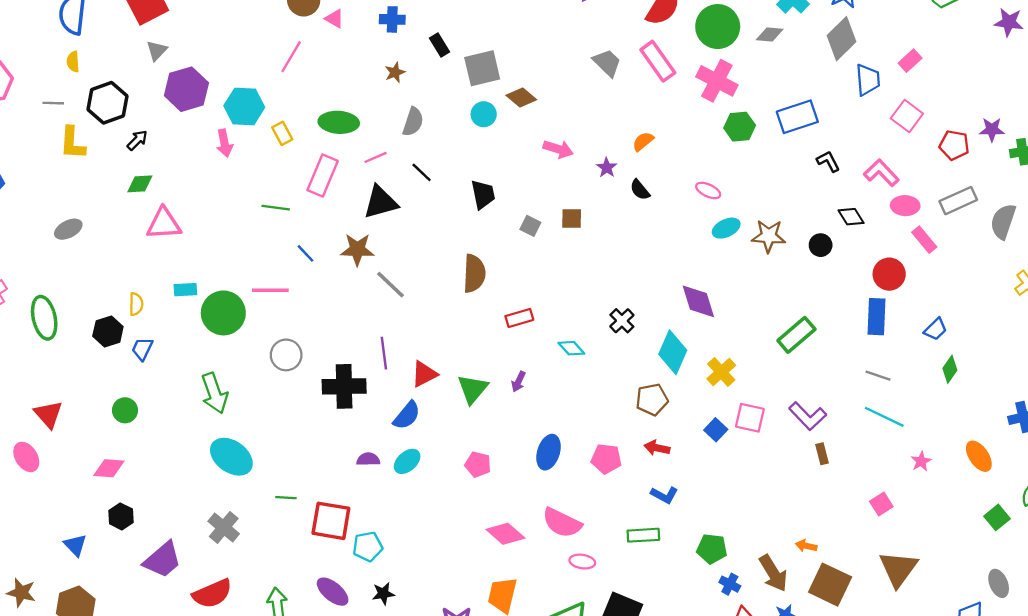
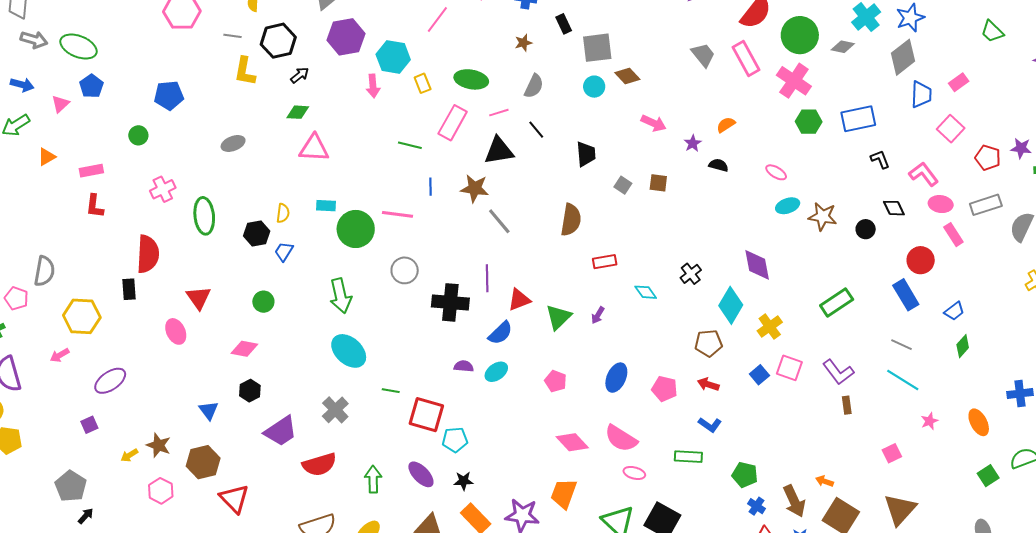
black semicircle: (640, 190) -> (719, 165), turned 138
blue line: (305, 253) -> (431, 187), turned 36
blue rectangle: (876, 317) -> (906, 295), turned -40

